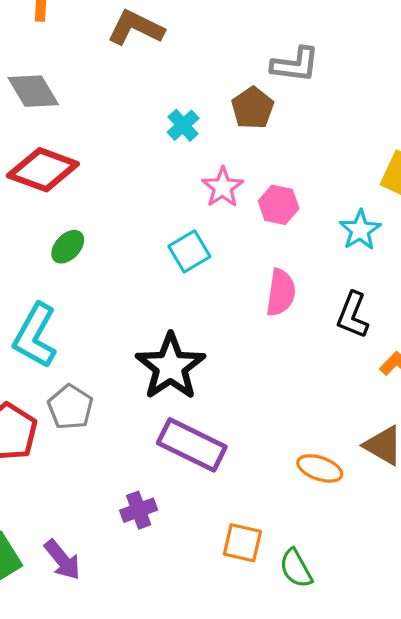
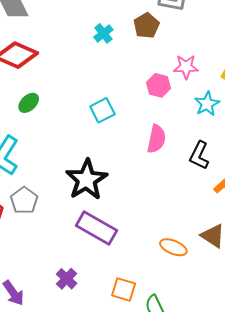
pink star: (223, 187) -> (186, 67), moved, turned 30
purple cross: (139, 510) -> (67, 279), moved, turned -30

